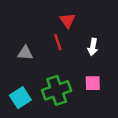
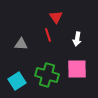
pink square: (93, 83) -> (77, 69), size x1.5
green cross: (57, 90) -> (47, 75), turned 35

